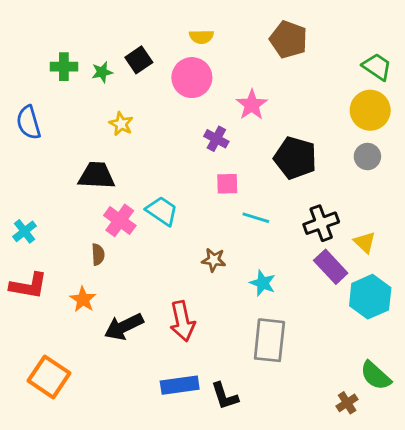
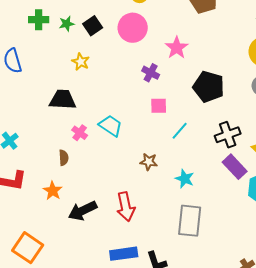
black square: (139, 60) -> (93, 26), moved
cyan line: (256, 218) -> (180, 131), turned -66
pink cross: (120, 220) -> (80, 133), size x0.7

